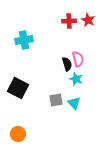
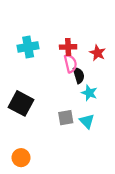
red star: (88, 20) -> (98, 53), moved
red cross: (69, 21) -> (68, 47), moved
pink semicircle: (78, 59) -> (70, 63), moved

